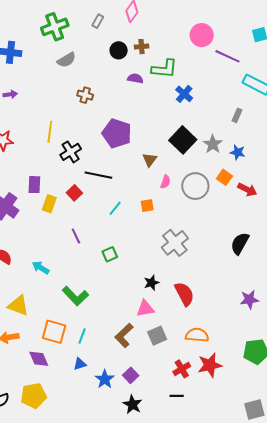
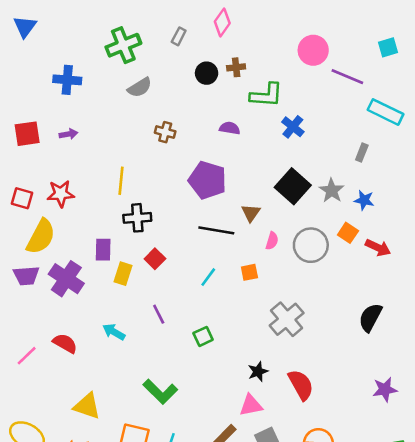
purple semicircle: (135, 78) -> (230, 128), moved
black cross: (71, 152) -> (137, 218), moved, turned 30
black line: (98, 175) -> (216, 230), moved
cyan arrow: (41, 268) -> (114, 332), moved

